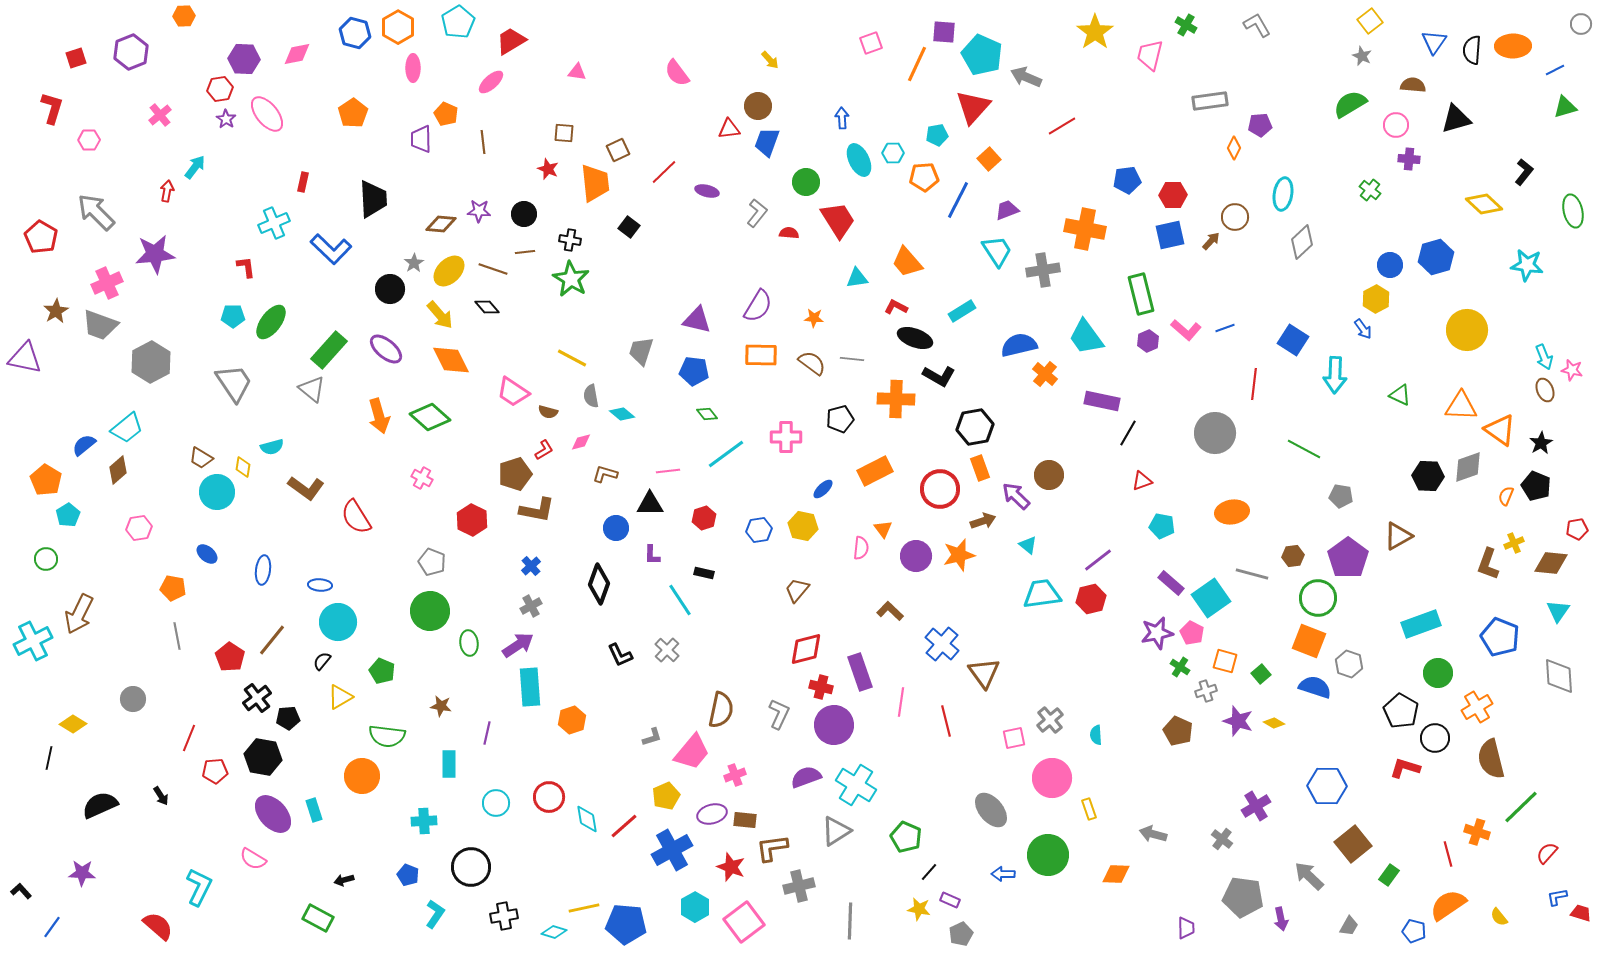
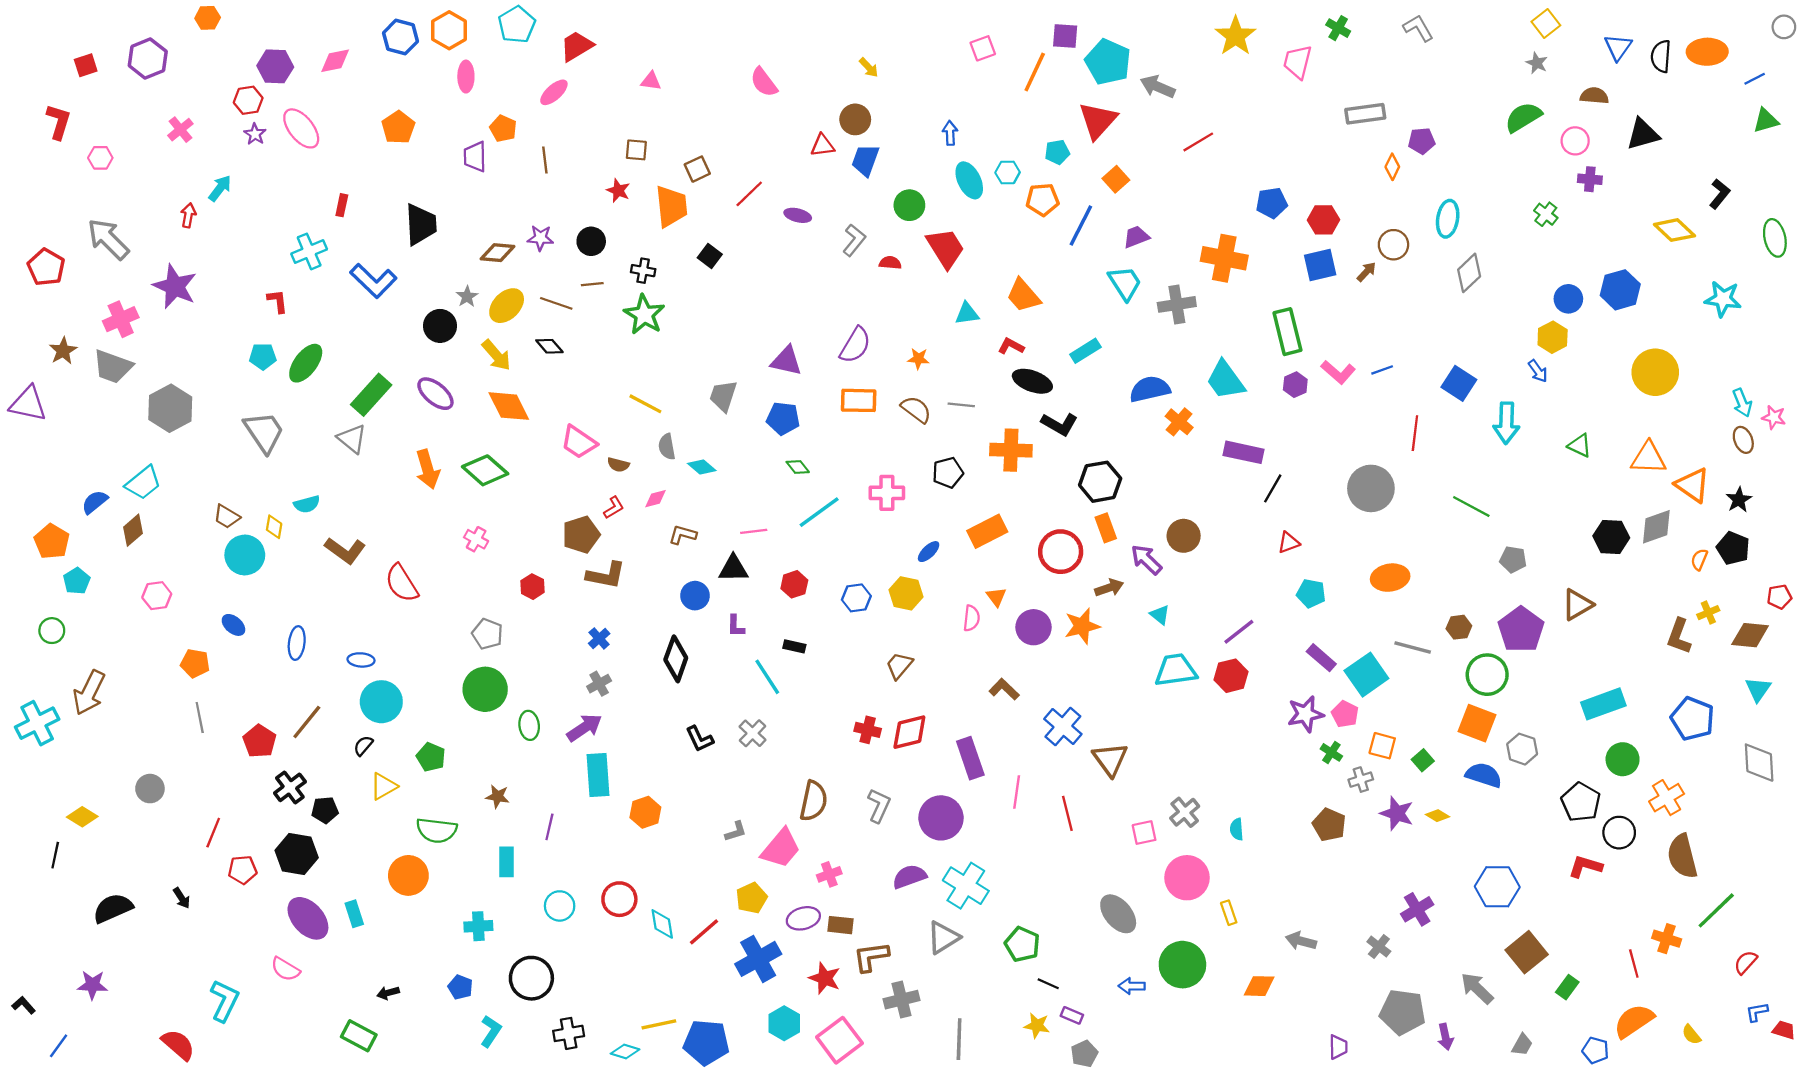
purple star: (155, 254) -> (175, 286), turned 30
red hexagon: (472, 520) -> (533, 587), size x0.7
red cross: (821, 687) -> (868, 730), moved
black line: (929, 872) -> (1048, 984), turned 72

